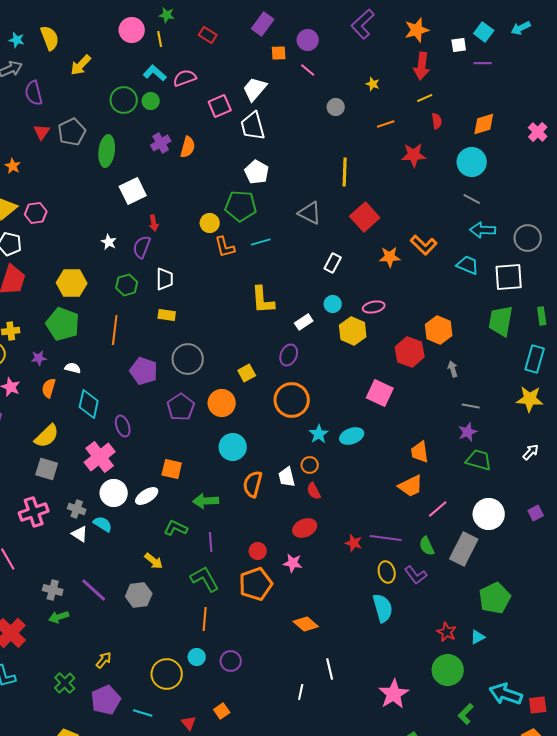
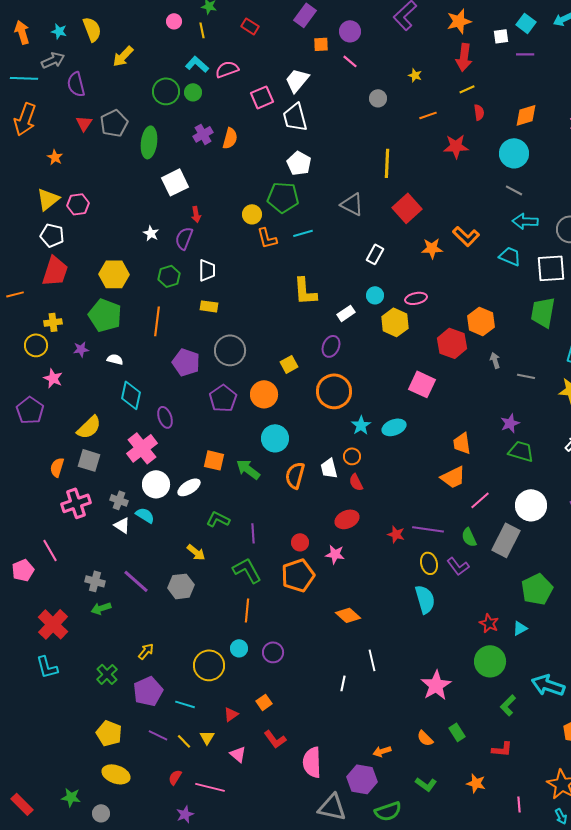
pink circle: (132, 30) -> (174, 21), size x0.6
orange semicircle: (49, 388) -> (57, 467), moved
gray line: (471, 406) -> (526, 376), moved
green arrow: (206, 501) -> (248, 469), moved, turned 40
red triangle: (189, 723) -> (231, 714), turned 35

